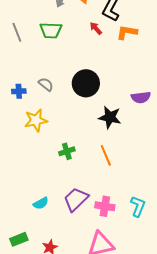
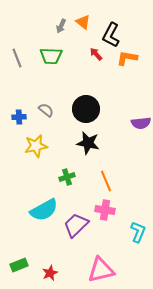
black star: (110, 117) -> (88, 143), moved
cyan semicircle: (41, 203) -> (44, 210), moved, size x1.8
pink cross: (105, 206) -> (105, 210), moved

